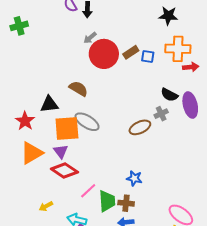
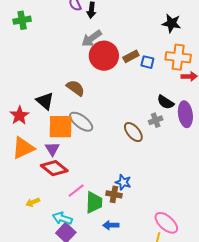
gray arrow: (90, 38) -> (92, 38), size x1.5
black triangle: (49, 104) -> (45, 101), turned 42
brown ellipse: (140, 127) -> (133, 132), turned 70
brown cross: (126, 203) -> (114, 194), moved

